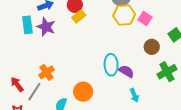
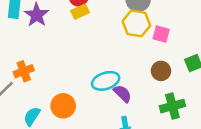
pink square: (145, 19) -> (161, 34), turned -32
cyan ellipse: (111, 65) -> (106, 81), turned 60

